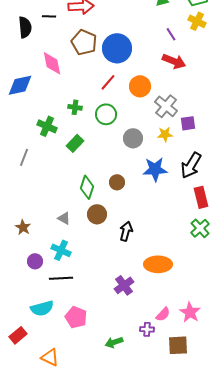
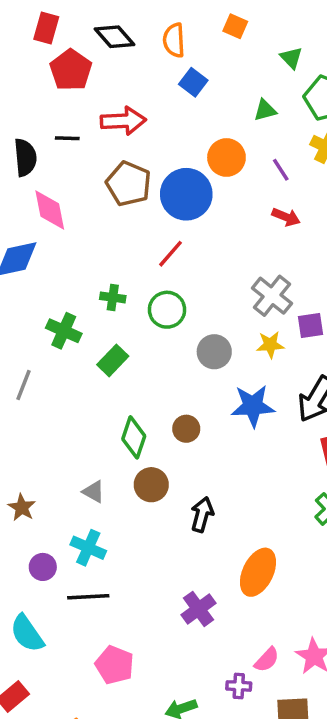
red arrow: (174, 61) -> (286, 217), size x0.7
pink diamond: (52, 63) -> (50, 210), moved
orange circle: (140, 86) -> (226, 157), moved
orange ellipse: (158, 264) -> (258, 572), turned -64
cyan semicircle: (42, 308) -> (27, 633), moved, turned 70

